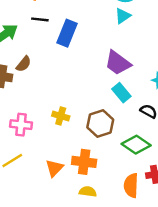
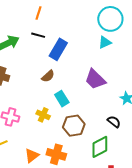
brown semicircle: (24, 64) -> (48, 76), moved
cyan rectangle: (121, 93) -> (62, 99), moved
green diamond: (136, 145) -> (100, 147), turned -70

